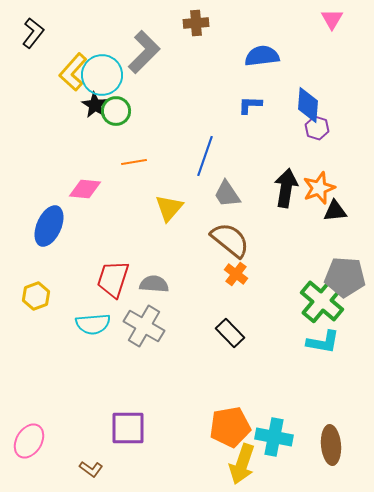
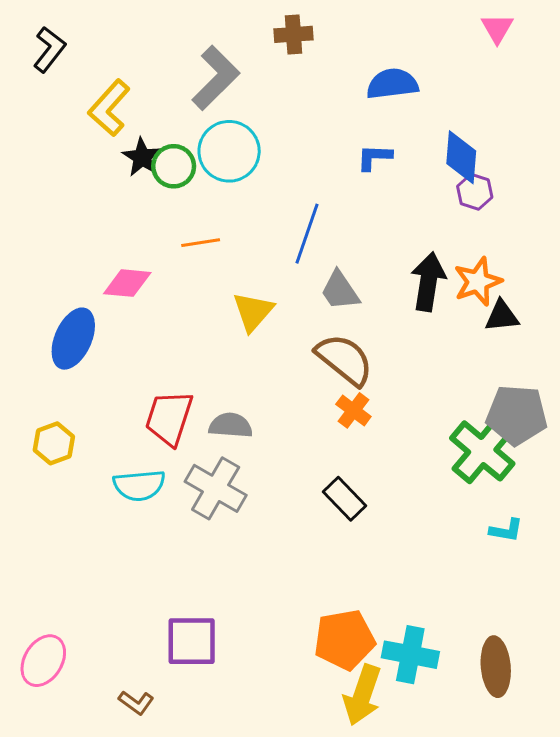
cyan circle: (102, 75) -> (229, 151), moved
cyan L-shape: (323, 342) -> (506, 530), moved, size x0.7

